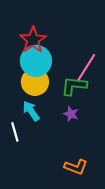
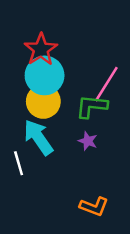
cyan arrow: (31, 111) -> (38, 137), size x1.4

